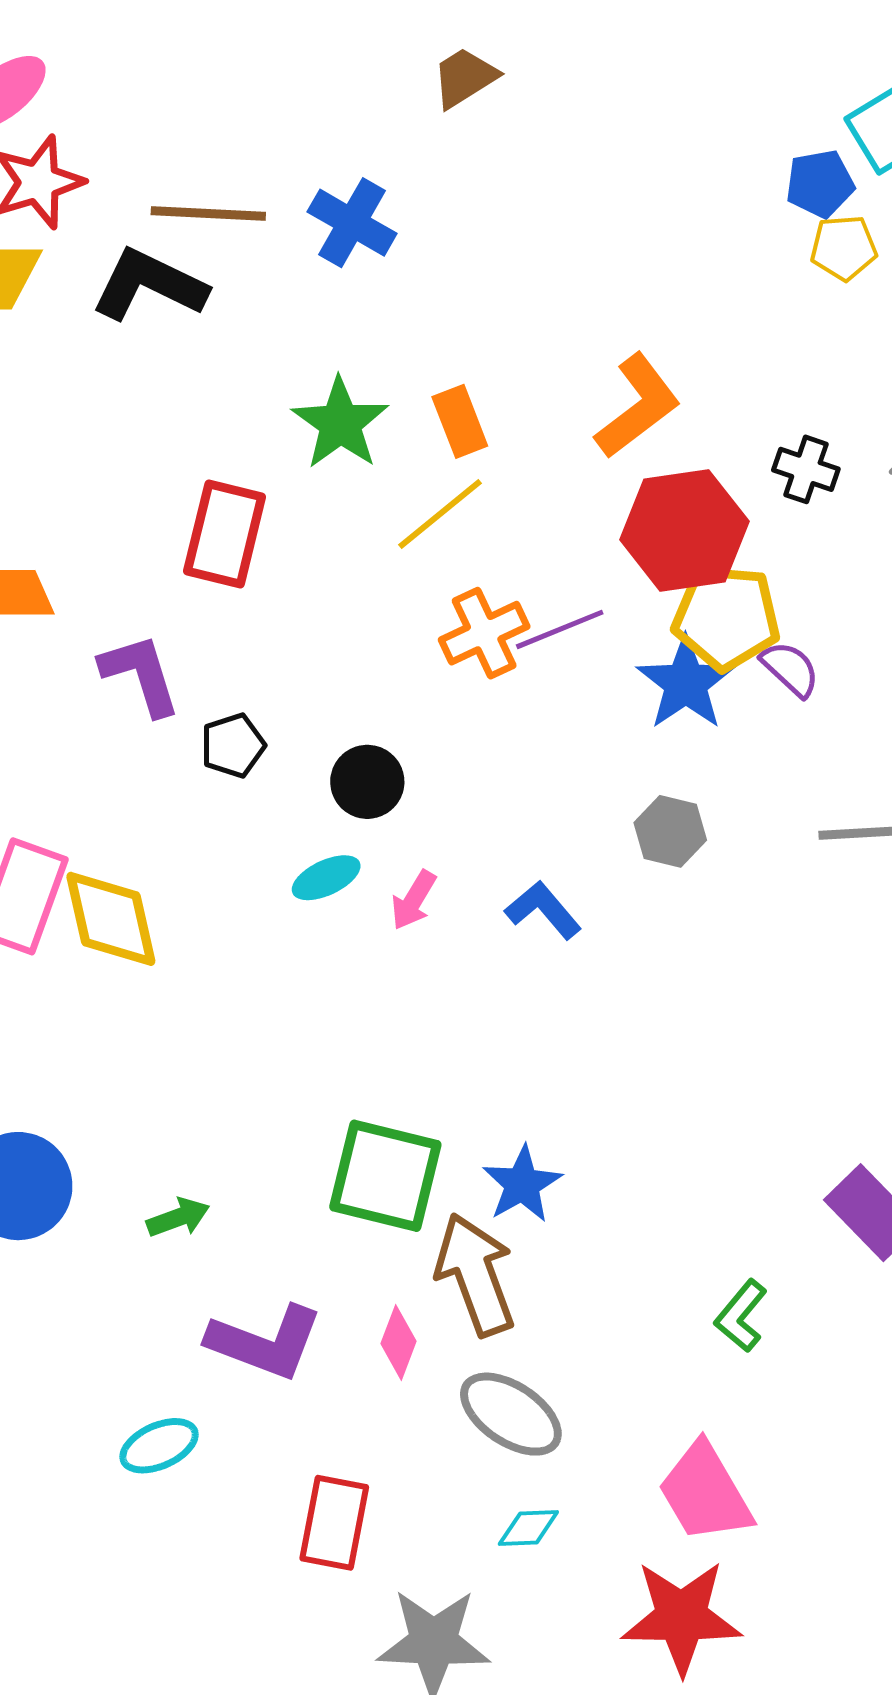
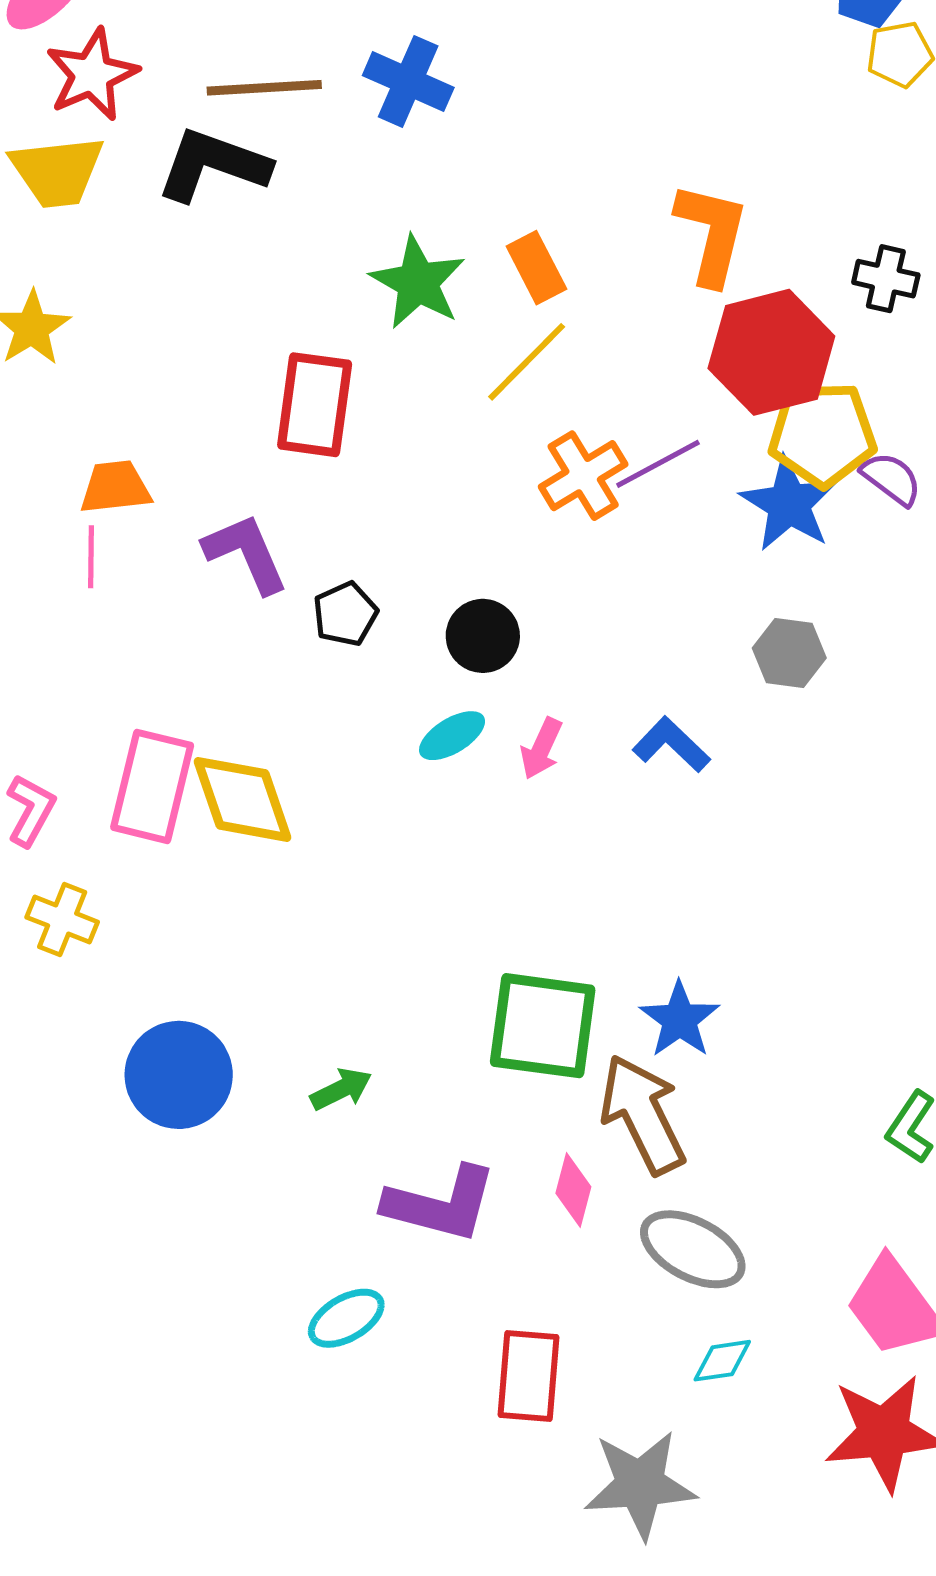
orange L-shape: (638, 406) -> (712, 234), turned -33

